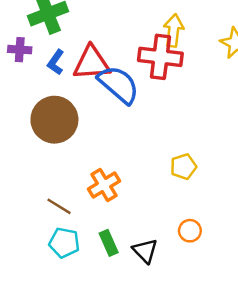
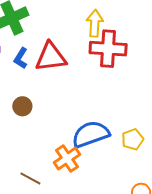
yellow arrow: (174, 30) -> (95, 23), moved
blue semicircle: (119, 84) -> (91, 134), moved, turned -57
brown circle: (54, 120) -> (22, 106), size x0.5

